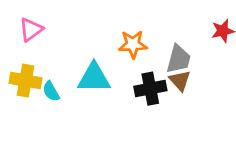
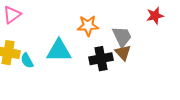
gray trapezoid: (179, 59) -> (122, 37), turned -40

